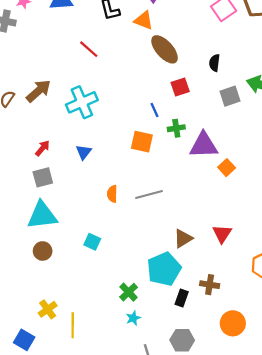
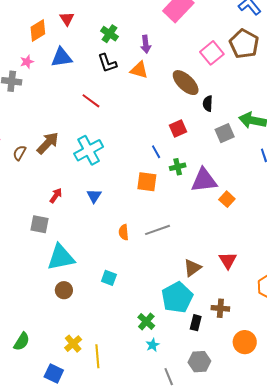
brown ellipse: (165, 49) -> (186, 83), moved
gray square: (43, 177) -> (39, 224), moved, turned 30

